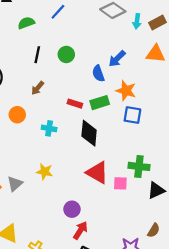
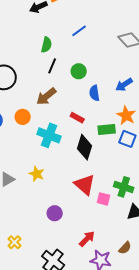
green semicircle: (26, 23) -> (46, 45), moved, turned 112
blue semicircle: (98, 74) -> (94, 93), moved
brown arrow: (38, 88) -> (46, 96), size x1.5
green rectangle: (100, 103) -> (107, 129), moved
cyan cross: (49, 128) -> (49, 135), size x1.6
red arrow: (80, 230) -> (87, 239), moved

